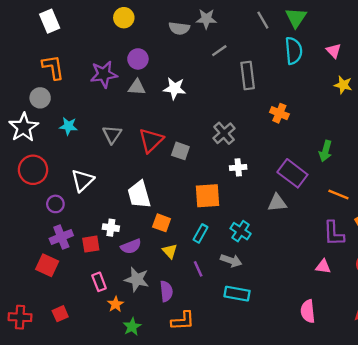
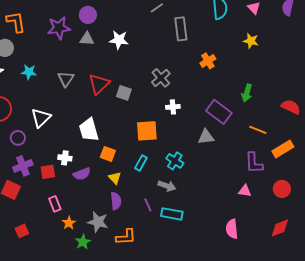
yellow star: (343, 85) -> (251, 41), moved
orange cross: (279, 113) -> (208, 61), turned 35
purple line: (198, 269) -> (148, 205), moved
gray star: (137, 279) -> (98, 222), moved
purple semicircle: (166, 291) -> (116, 201), moved

